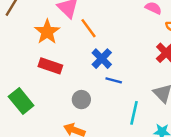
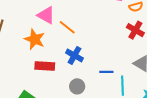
blue cross: (102, 59) -> (74, 55), moved
blue line: (114, 80) -> (106, 72), moved

